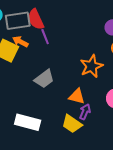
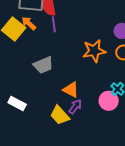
orange star: (91, 66) -> (94, 51), moved
white rectangle: (28, 122) -> (17, 103), size x0.7

